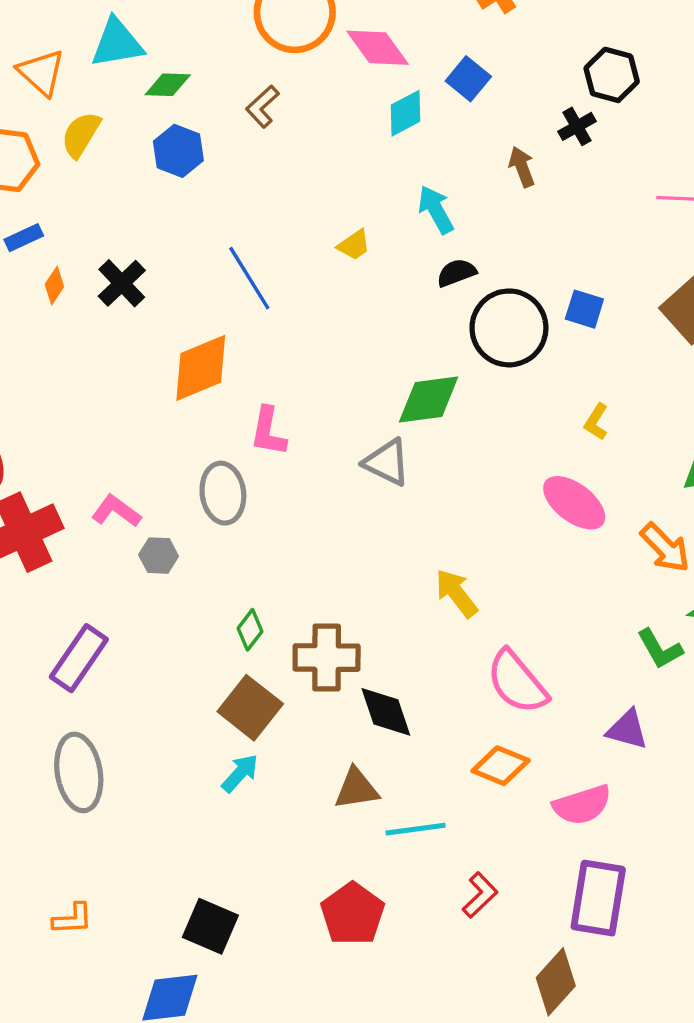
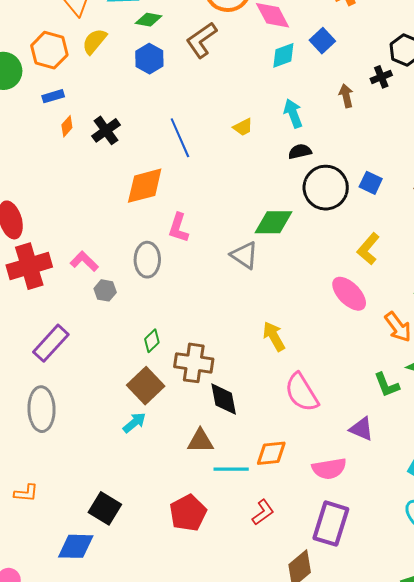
brown L-shape: (262, 107) -> (201, 40), size x1.5
yellow L-shape: (596, 422) -> (368, 249), size x1.5
orange diamond: (501, 766) -> (271, 453), moved, turned -36

